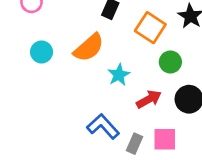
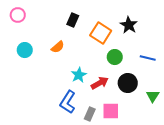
orange semicircle: (89, 48) -> (58, 47), size x0.6
cyan star: (119, 75) -> (79, 75), moved
blue L-shape: (103, 126) -> (68, 102), turned -105

